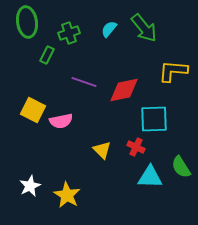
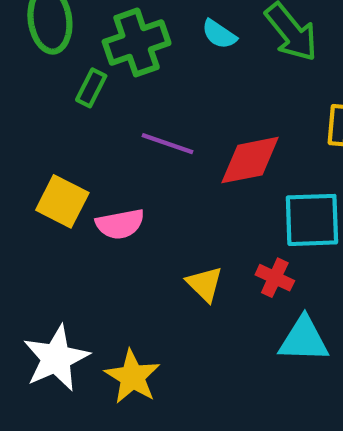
cyan semicircle: (109, 29) -> (219, 34), turned -96
green cross: (69, 33) -> (137, 42), size x1.4
white star: (30, 186) -> (56, 358), size x1.5

